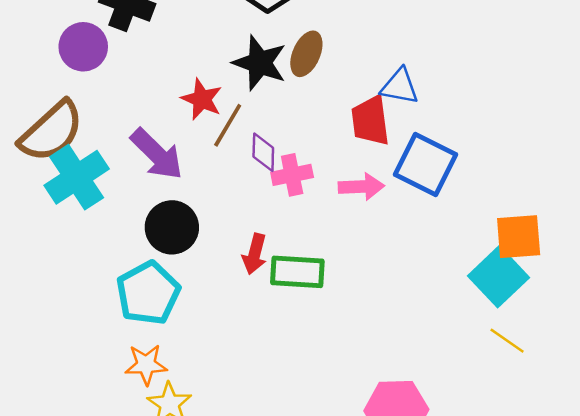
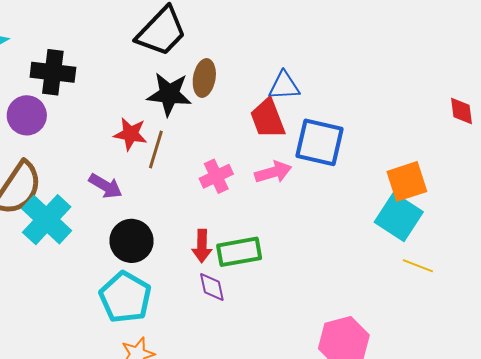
purple diamond: (263, 152) -> (212, 287), moved
purple arrow: (157, 154) -> (106, 186), size x0.7

